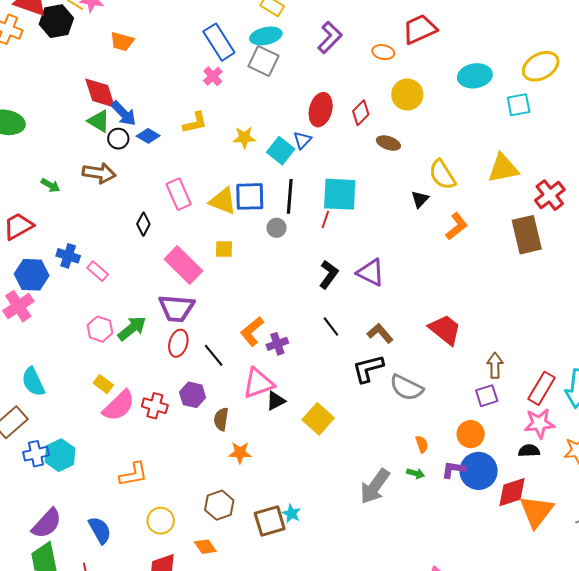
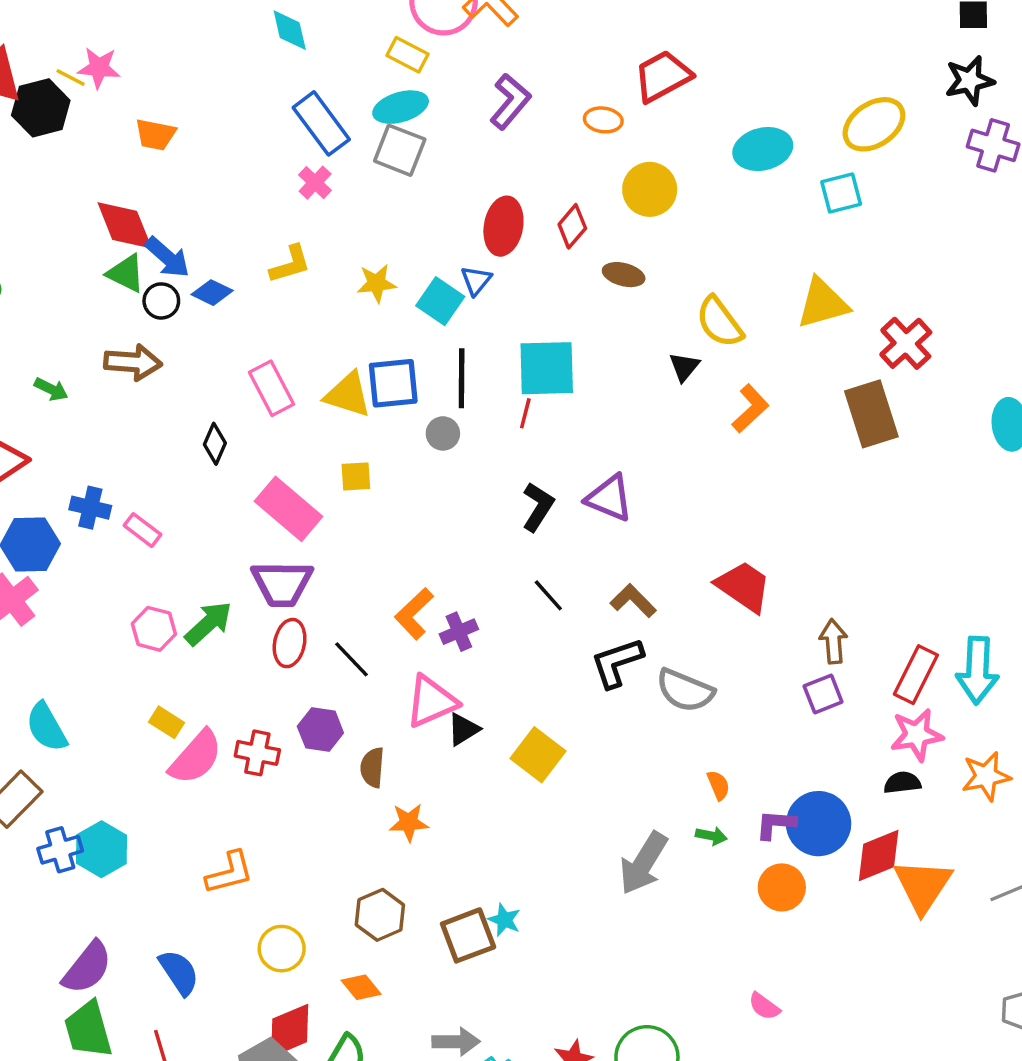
orange circle: (471, 434) -> (782, 887), moved

